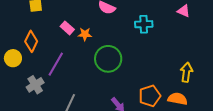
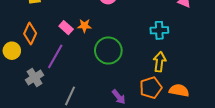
cyan cross: (144, 24) -> (159, 30), moved
pink rectangle: (67, 28) -> (66, 28), moved
yellow arrow: (186, 72) -> (159, 62), moved

